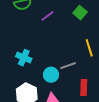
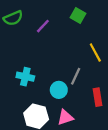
gray line: (68, 66) -> (76, 76), turned -35

